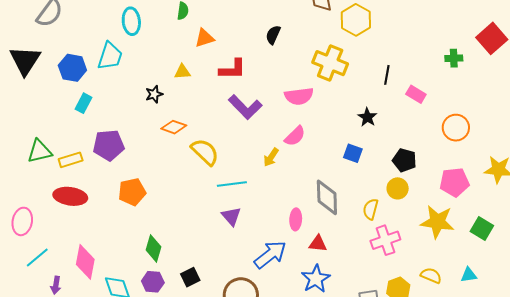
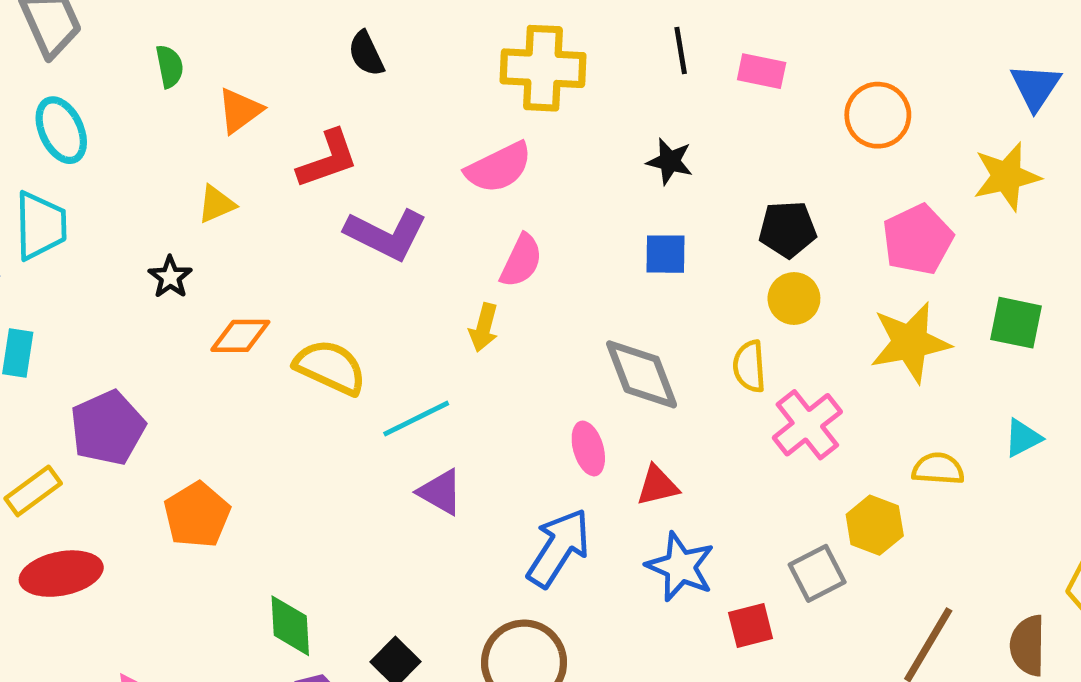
black semicircle: (273, 35) -> (366, 54), moved, turned -30

